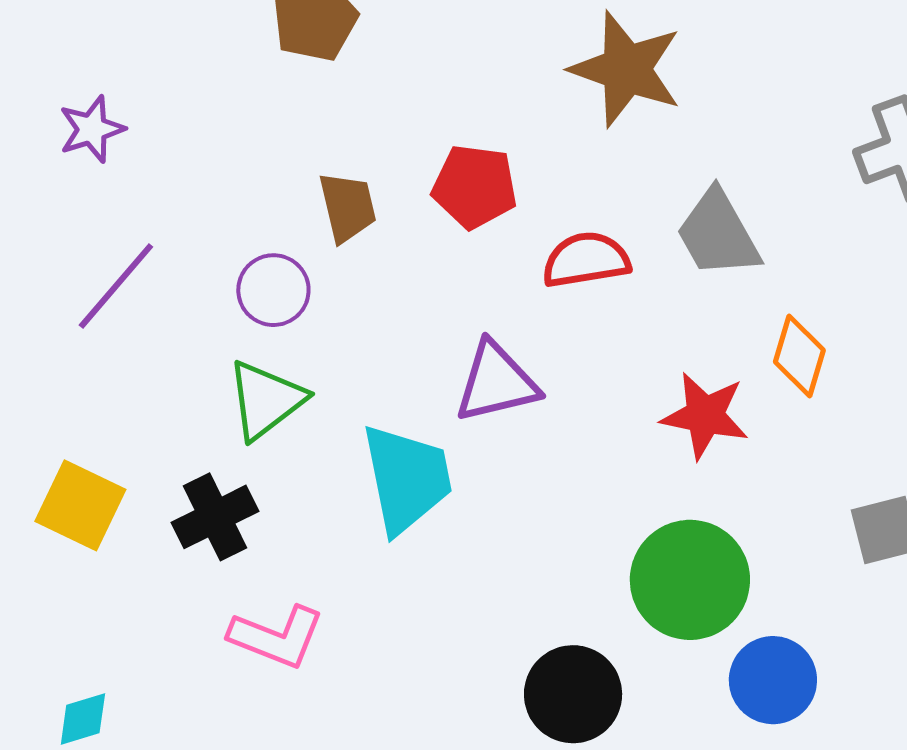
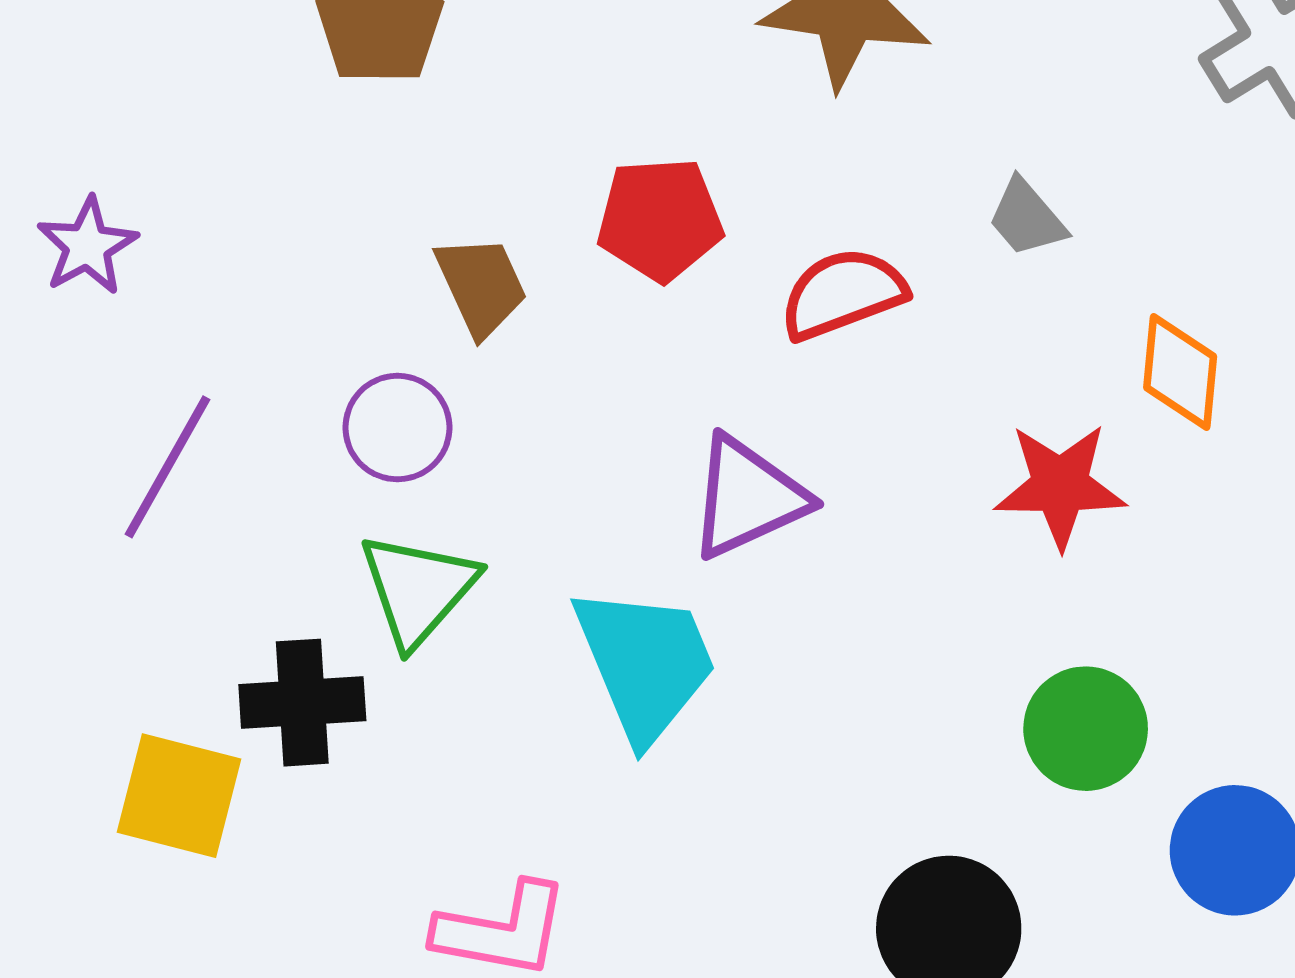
gray trapezoid: (718, 234) -> (1027, 218), size x0.6
black cross: (215, 517) -> (302, 703), moved, turned 34
green circle: (690, 580) -> (1086, 729), size x0.7

